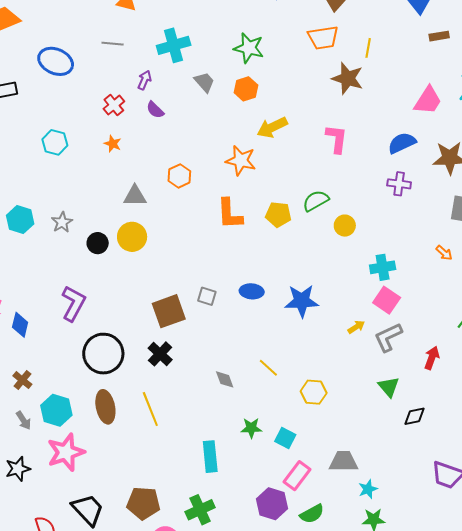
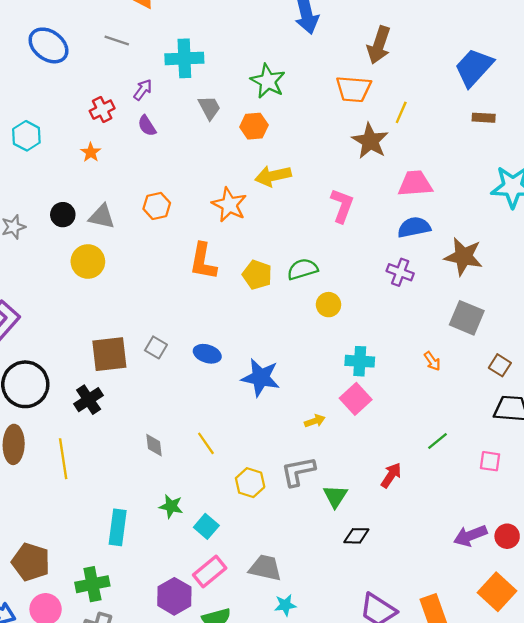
pink trapezoid: (428, 101) -> (415, 184), moved, turned -140
black circle: (98, 243) -> (63, 215), moved
gray L-shape: (388, 337) -> (298, 471), moved

